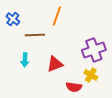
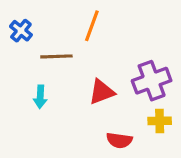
red triangle: (55, 64) -> (102, 92), moved
yellow cross: (91, 75) -> (160, 121), moved, turned -32

